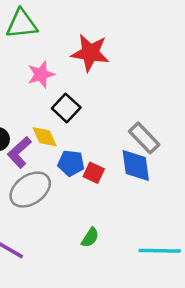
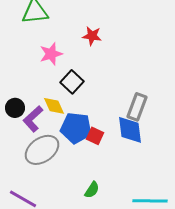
red star: (90, 53) -> (92, 36), size x0.6
gray rectangle: (144, 138) -> (137, 107), turned 64
blue pentagon: (71, 163) -> (76, 128), size x1.4

